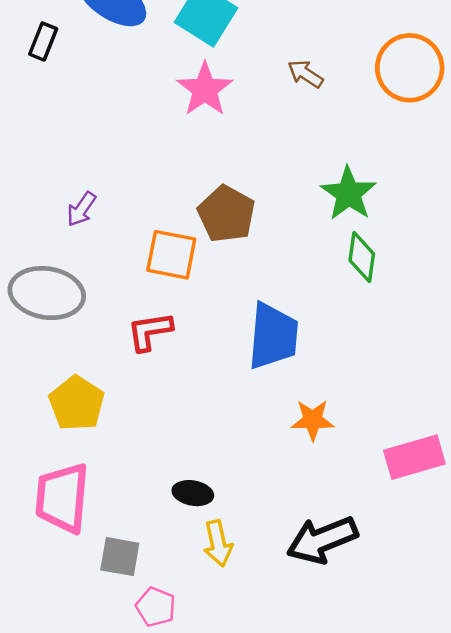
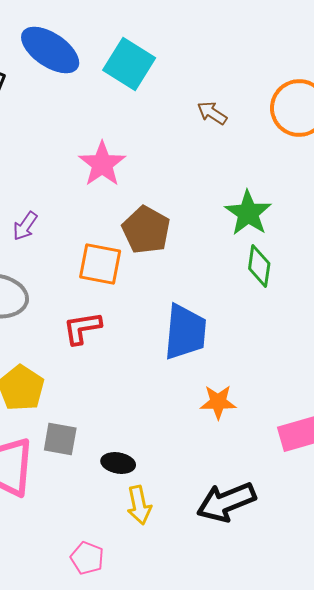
pink star: (205, 89) -> (102, 164), moved
gray square: (120, 557) -> (60, 439), moved

